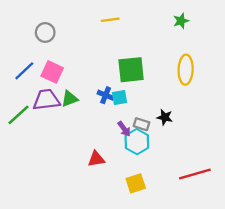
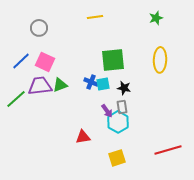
black star: (165, 117) -> (124, 88), moved
gray rectangle: (142, 124) -> (122, 107), turned 64

